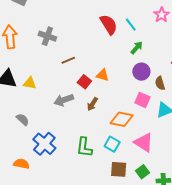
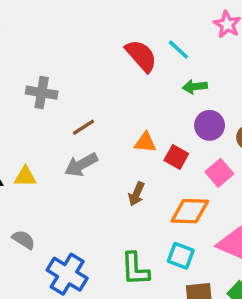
green arrow: (137, 48) -> (195, 87), turned -128
red square: (84, 82) -> (176, 157), moved
gray arrow: (64, 100) -> (81, 165), moved
pink square: (142, 100) -> (219, 173), turned 35

